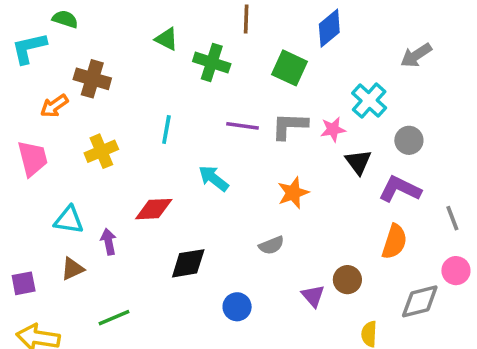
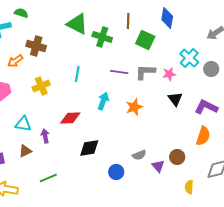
brown line: (246, 19) -> (128, 21), moved
blue diamond: (329, 28) -> (167, 18), turned -40
green triangle: (166, 39) -> (77, 24), size x1.6
gray circle: (409, 140) -> (211, 69), moved
black triangle: (358, 162) -> (175, 99), moved
cyan arrow: (214, 178) -> (103, 101), turned 72
orange star: (293, 193) -> (134, 107), moved
gray semicircle: (271, 245) -> (139, 155), moved

